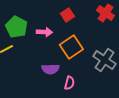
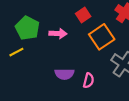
orange square: (71, 47) -> (102, 37), moved
pink semicircle: (69, 83) -> (89, 81), moved

